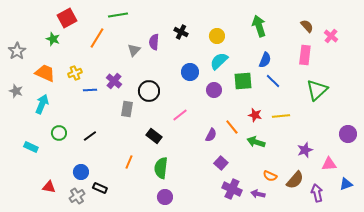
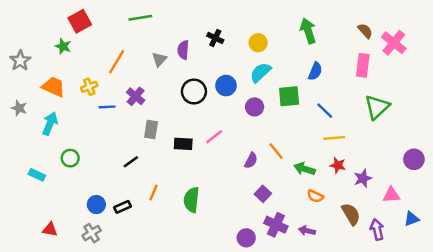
pink cross: (331, 36) -> (394, 43), size x1.5
orange line: (97, 38) -> (117, 62), moved
blue line: (273, 81) -> (325, 111), moved
black circle: (149, 91) -> (194, 92), moved
red star: (255, 115) -> (338, 165), moved
black line: (90, 136) -> (131, 162), moved
black rectangle: (154, 136) -> (183, 144), moved, turned -35
orange semicircle: (270, 176) -> (315, 196), moved
brown semicircle: (295, 180) -> (351, 214), turned -72
red triangle: (49, 187) -> (50, 229), moved
black rectangle: (100, 188) -> (123, 207), moved, turned -48
purple circle: (165, 197) -> (246, 238), moved

